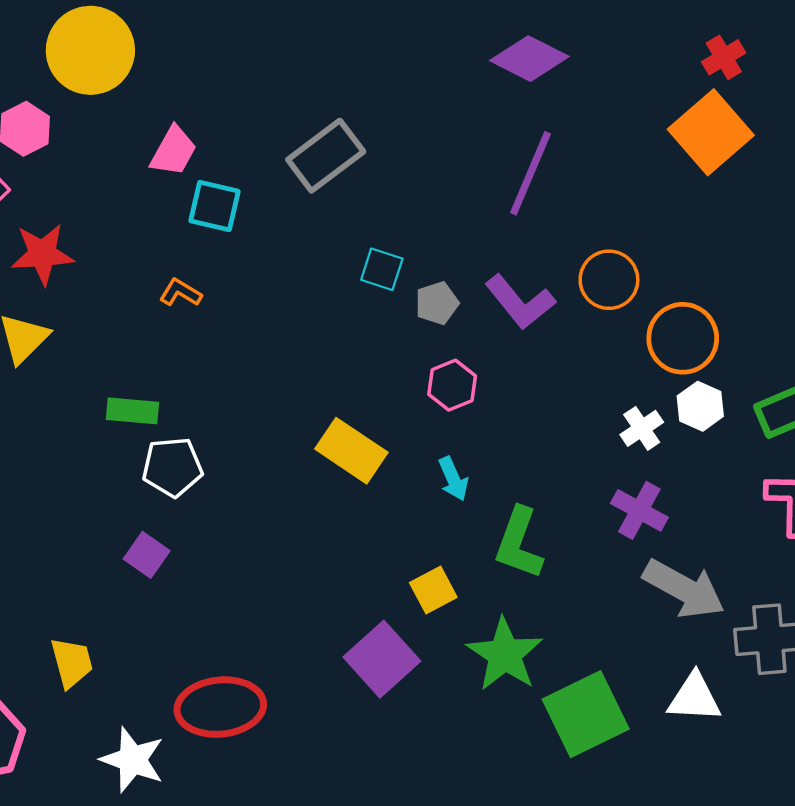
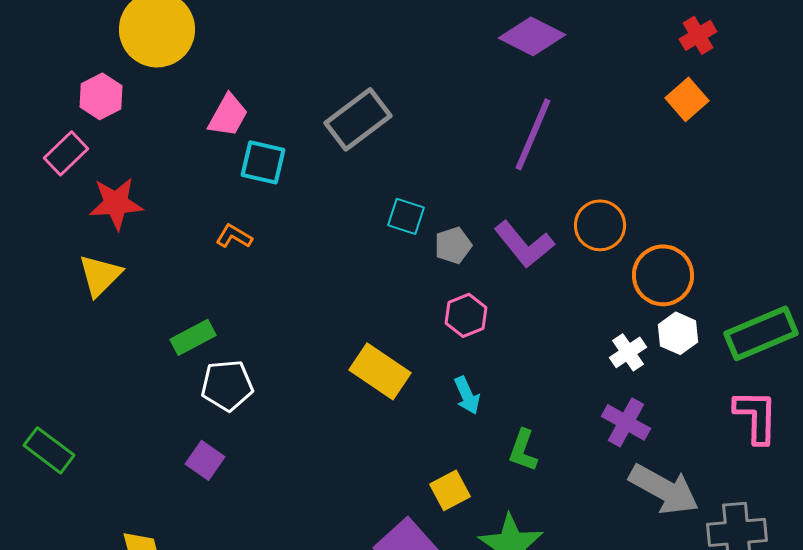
orange square: (711, 132) -> (687, 99), size x0.6
green rectangle: (133, 411) -> (193, 337), turned -33
green L-shape: (519, 543) -> (523, 450), size x0.7

